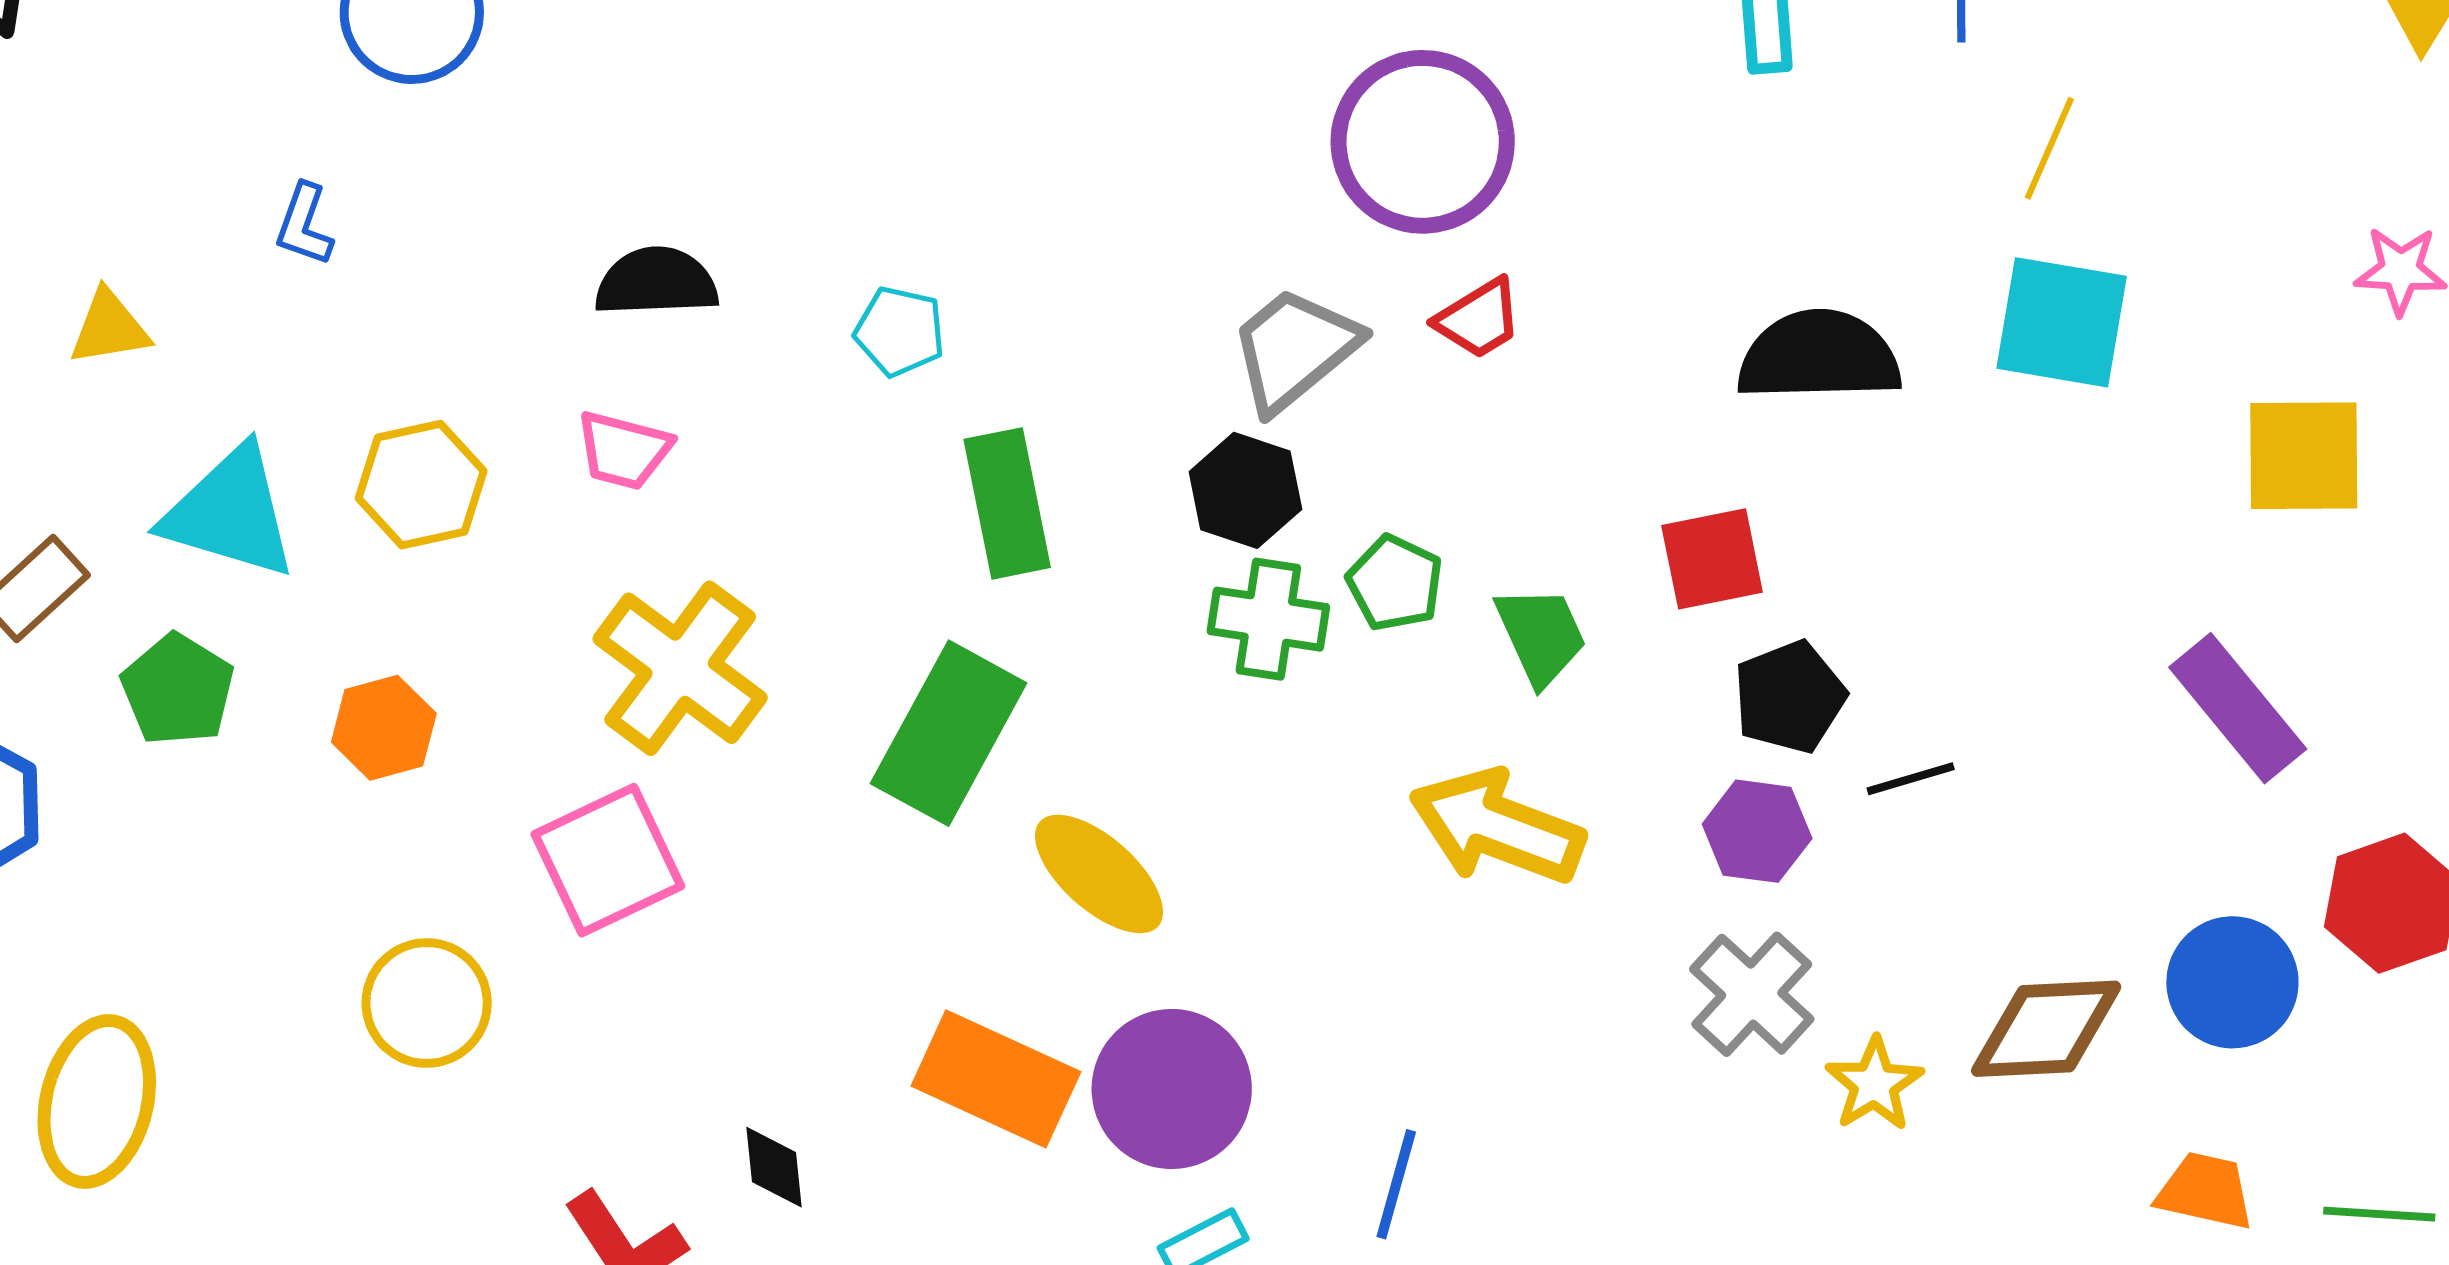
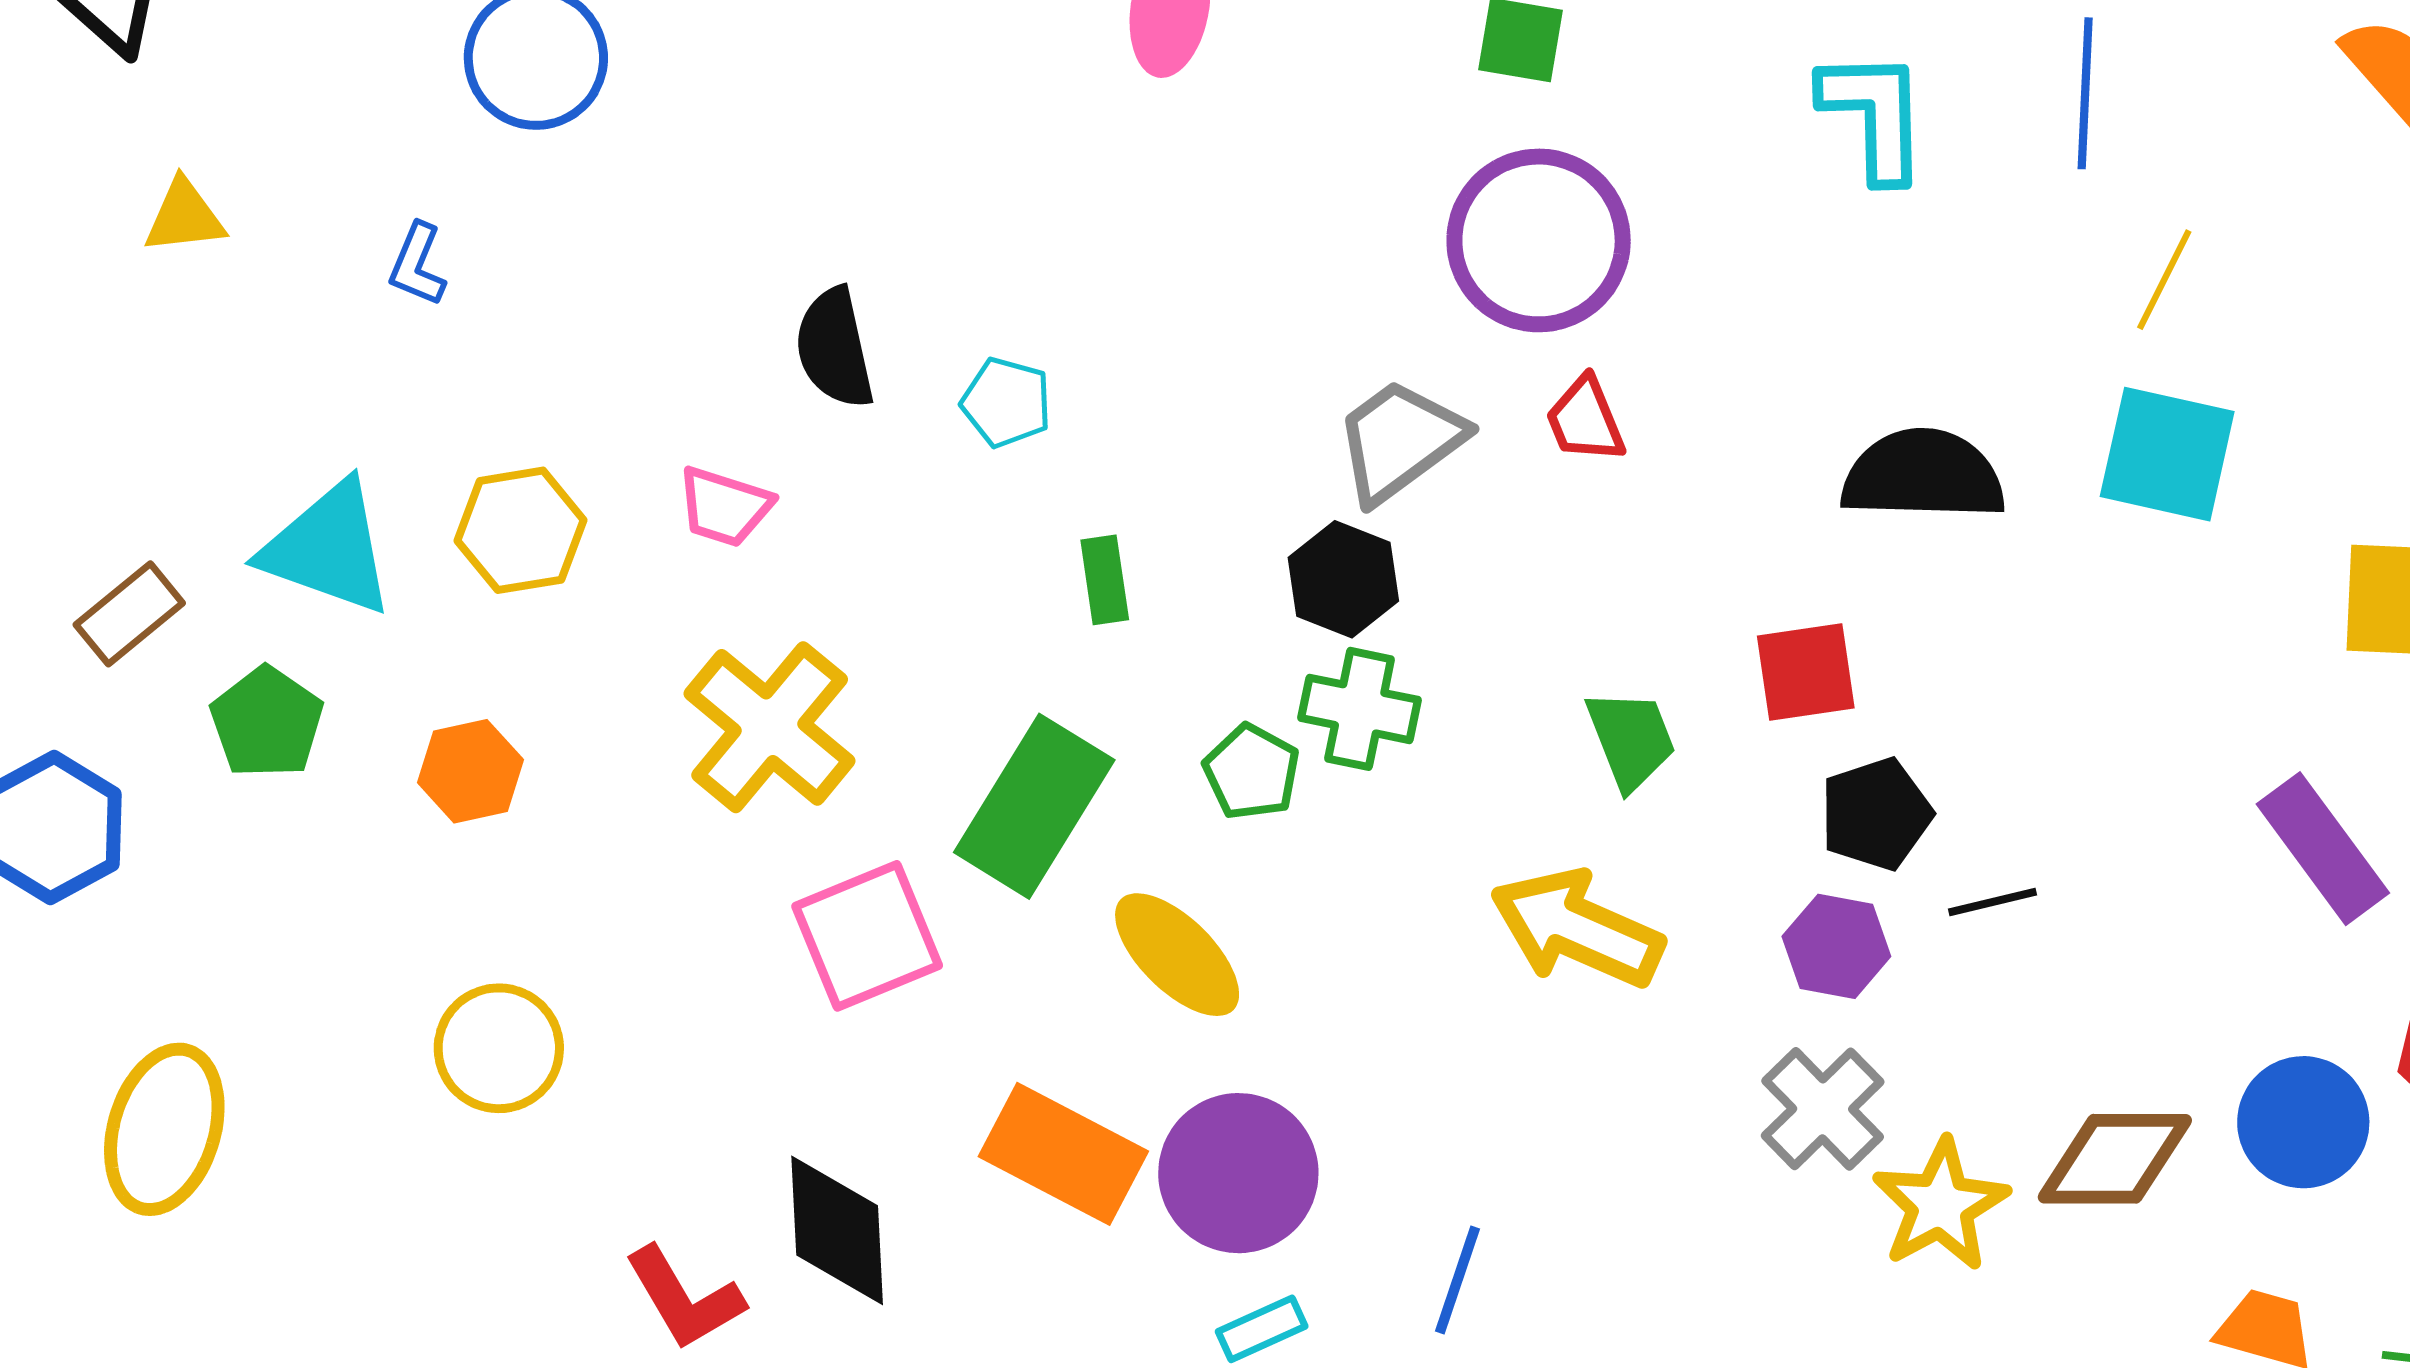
black semicircle: (656, 282) -> (835, 348), moved, turned -103
red trapezoid: (1479, 319) -> (1585, 420), turned 96
yellow triangle: (109, 328) -> (184, 217), moved
green rectangle: (1007, 503) -> (1105, 580), size x0.6
green pentagon: (1395, 583) -> (1252, 772), moved
pink square: (608, 860) -> (867, 936), moved
yellow star: (1874, 1084) -> (1940, 1205), size x1.4
black diamond: (774, 1167) -> (837, 1230), size x1.8

